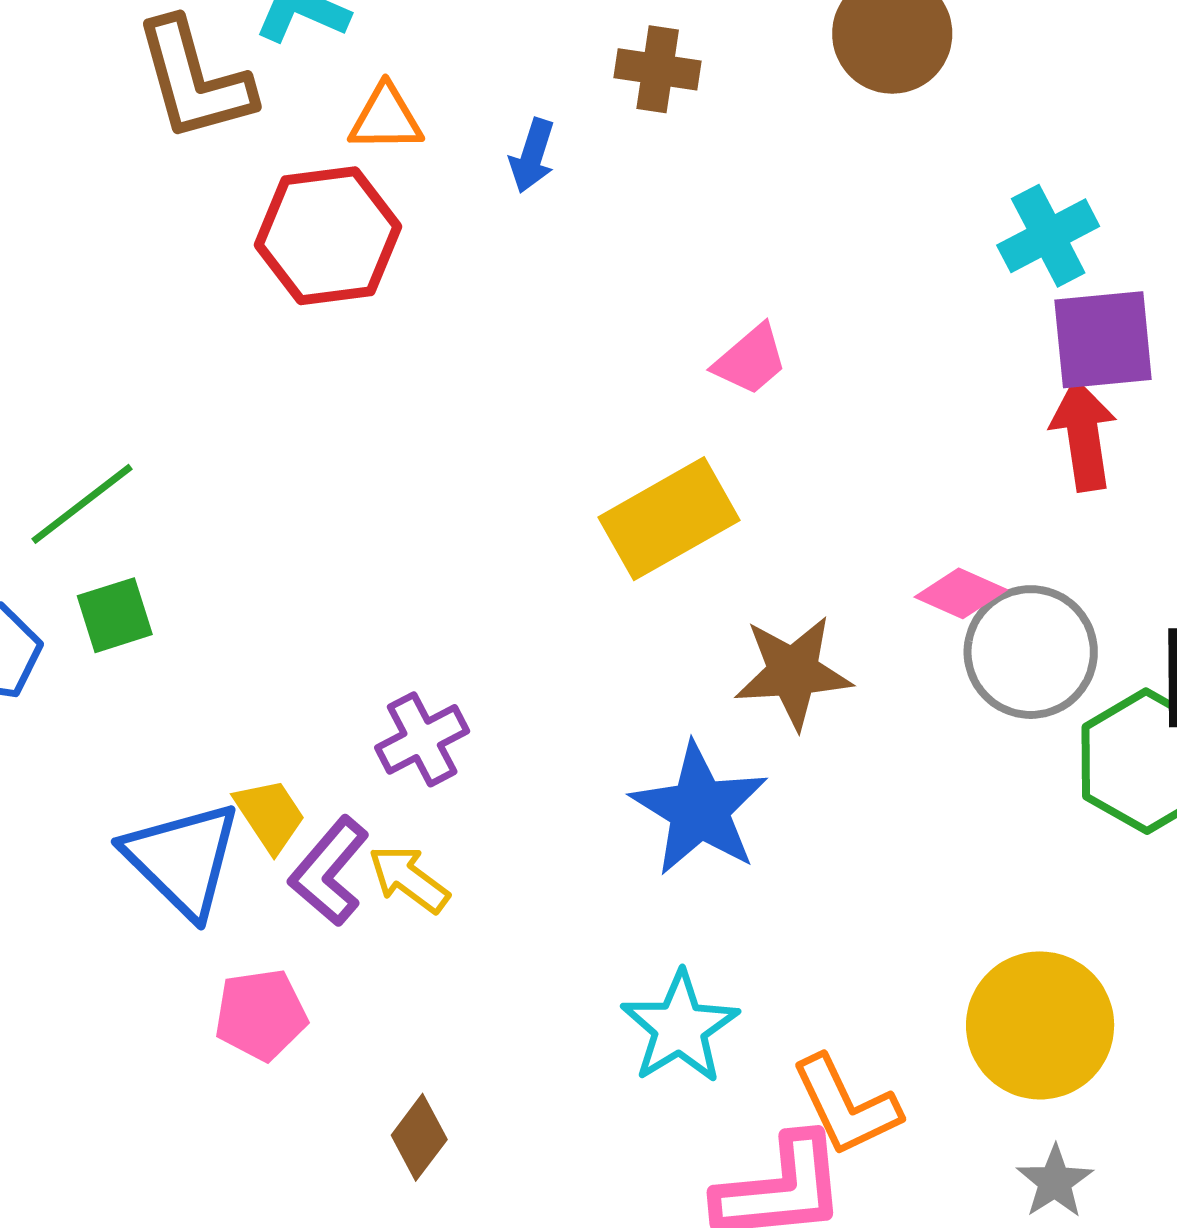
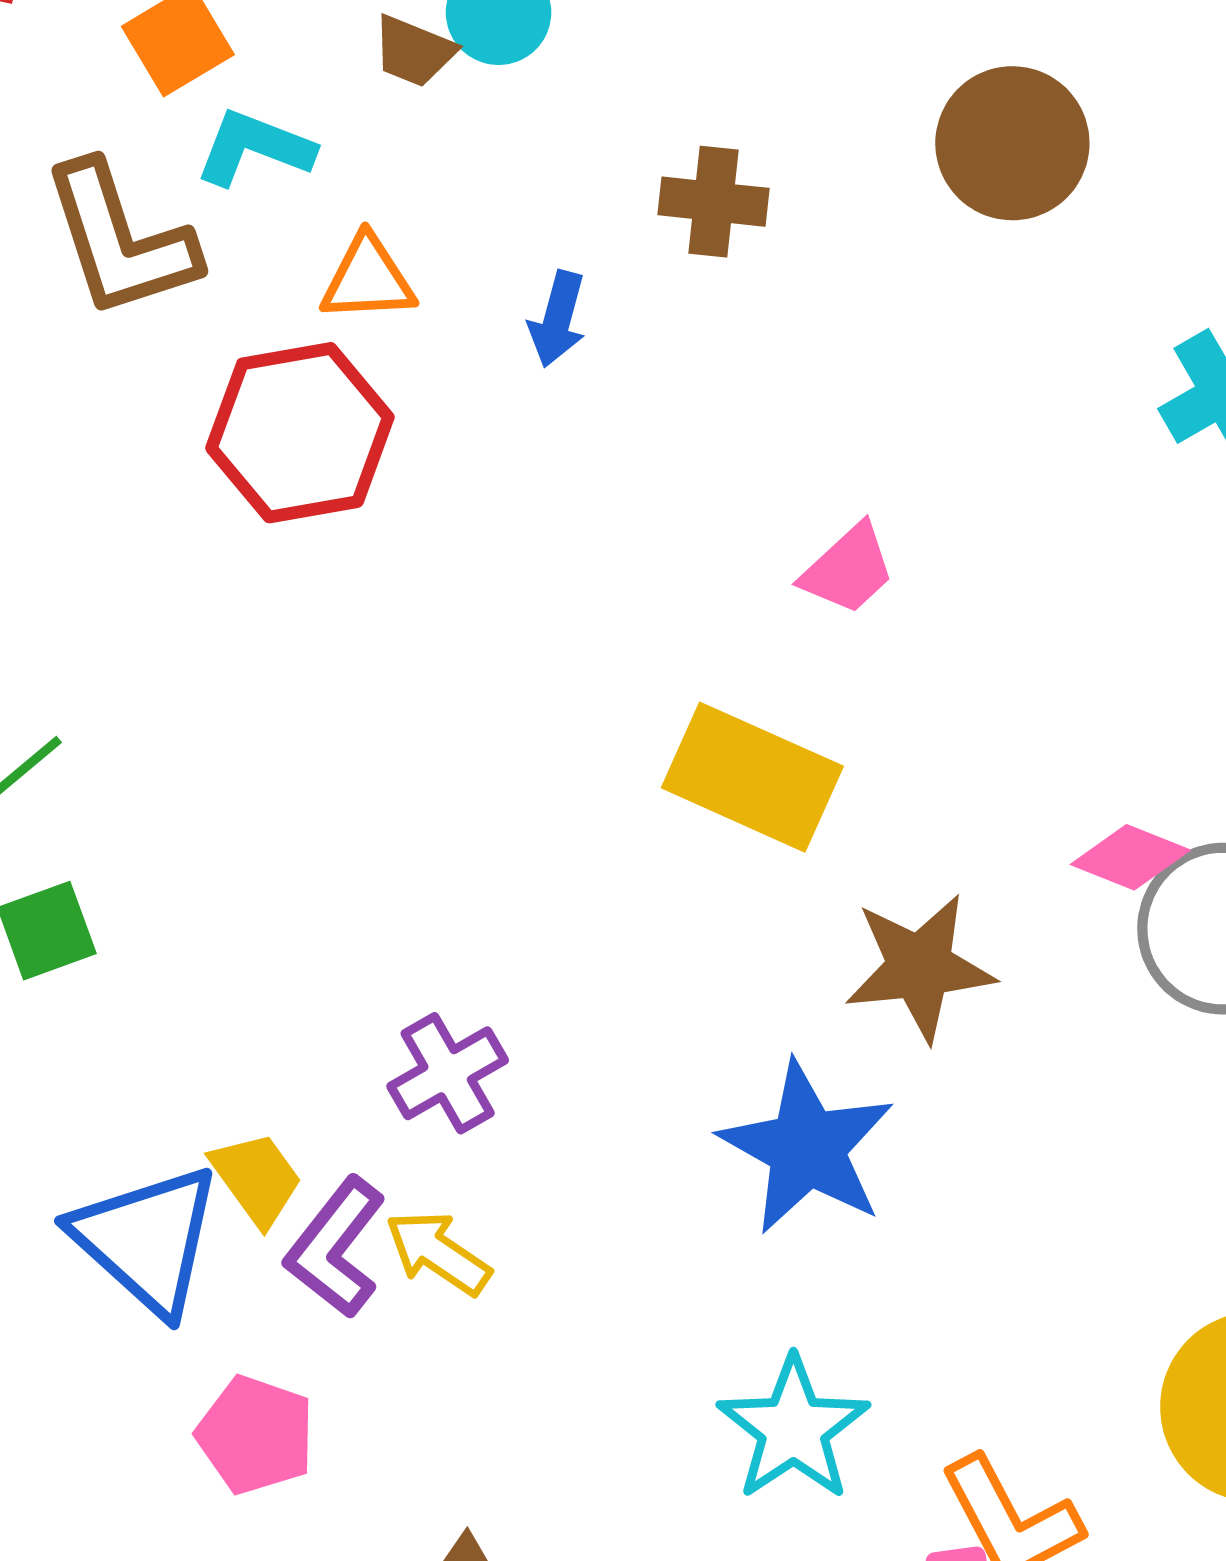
yellow rectangle: (669, 519) -> (752, 777), turned 56
pink pentagon: (261, 1015) -> (256, 1435), turned 30

